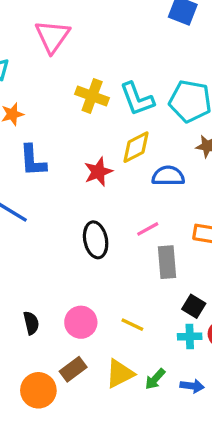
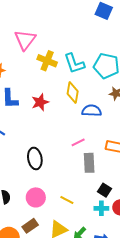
pink triangle: (52, 36) -> (25, 40), moved
yellow diamond: (136, 147) -> (73, 93), turned -55
red star: (98, 172) -> (40, 102), moved
black ellipse: (96, 240) -> (35, 158), moved

